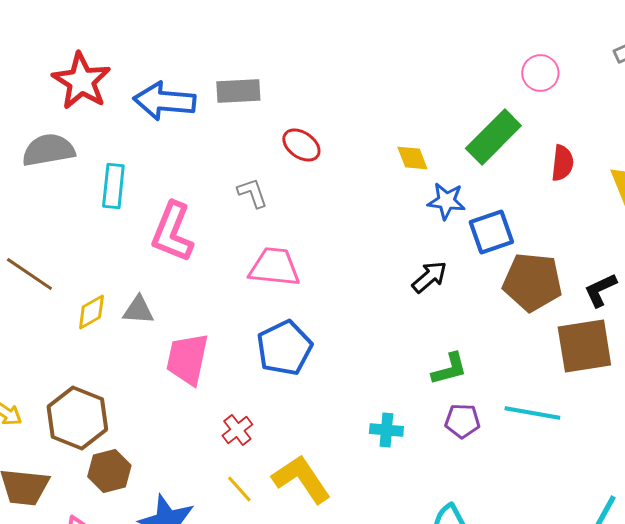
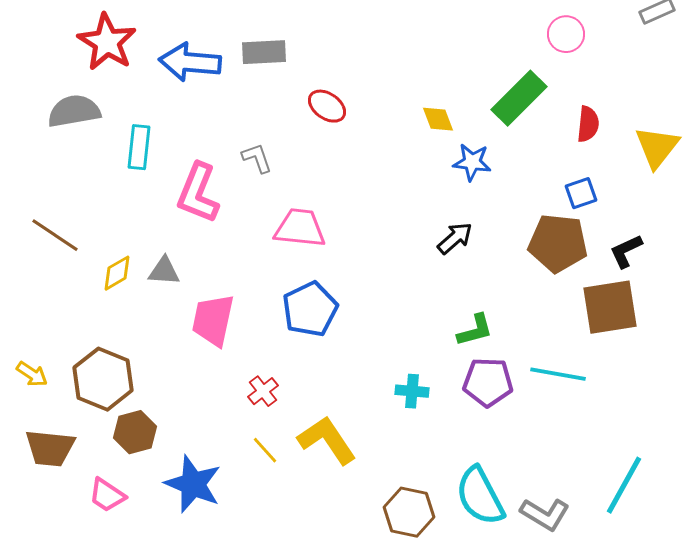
gray L-shape: (252, 193) -> (257, 158), moved
blue square: (491, 232) -> (581, 193), moved, size x0.7
purple pentagon: (462, 421) -> (488, 382), size x1.4

